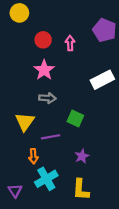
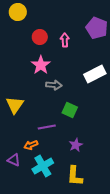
gray arrow: (47, 98) -> (54, 85), moved
yellow triangle: (25, 122) -> (15, 105), moved
orange arrow: (33, 156) -> (31, 145), turned 72
purple triangle: (15, 191) -> (14, 160), moved, turned -32

